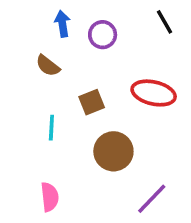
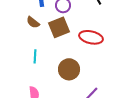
brown square: (92, 102) -> (59, 27), moved, size x1.5

